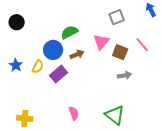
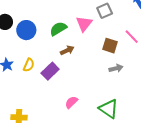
pink triangle: (101, 42) -> (84, 24), moved
blue circle: (53, 50) -> (26, 30), moved
pink semicircle: (74, 113) -> (71, 102), moved, turned -112

